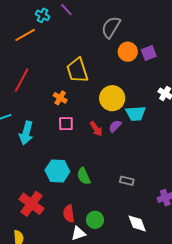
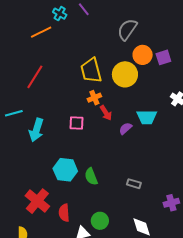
orange cross: (60, 98) -> (94, 98), moved, turned 32
yellow circle: (112, 98) -> (125, 74), moved
red arrow: (96, 129) -> (106, 113), moved
red semicircle: (69, 214) -> (64, 213), moved

